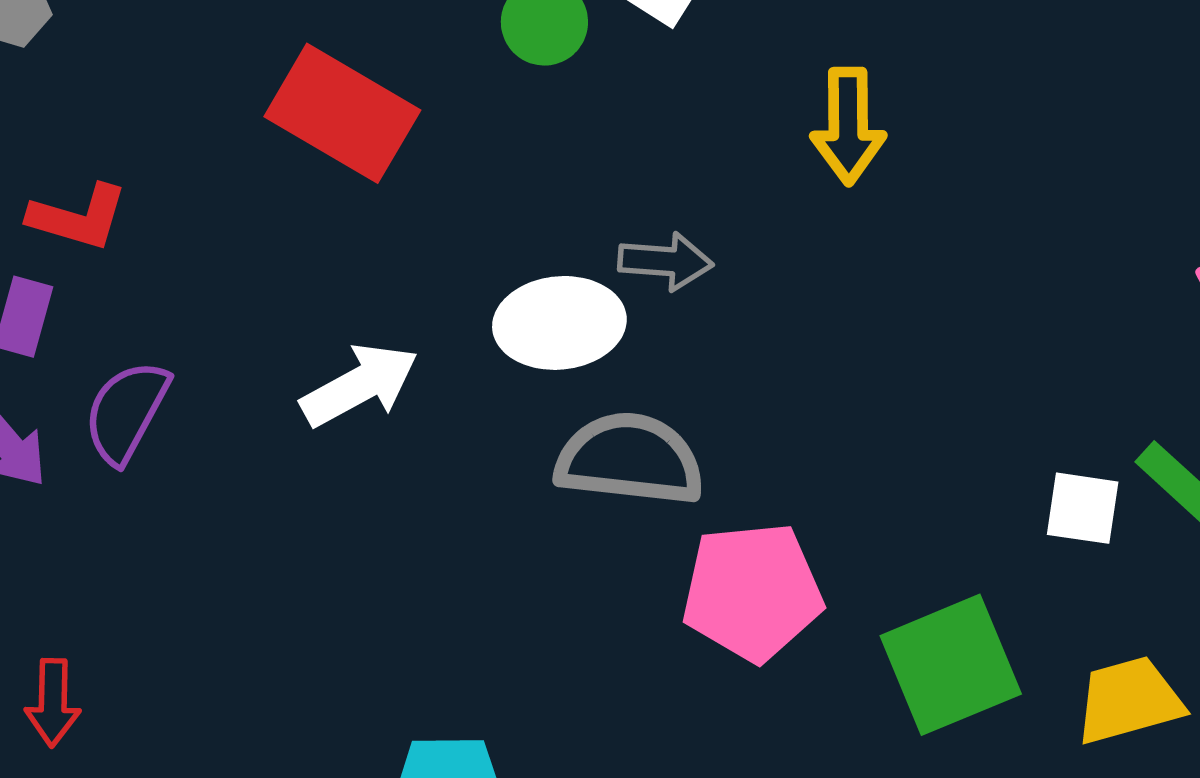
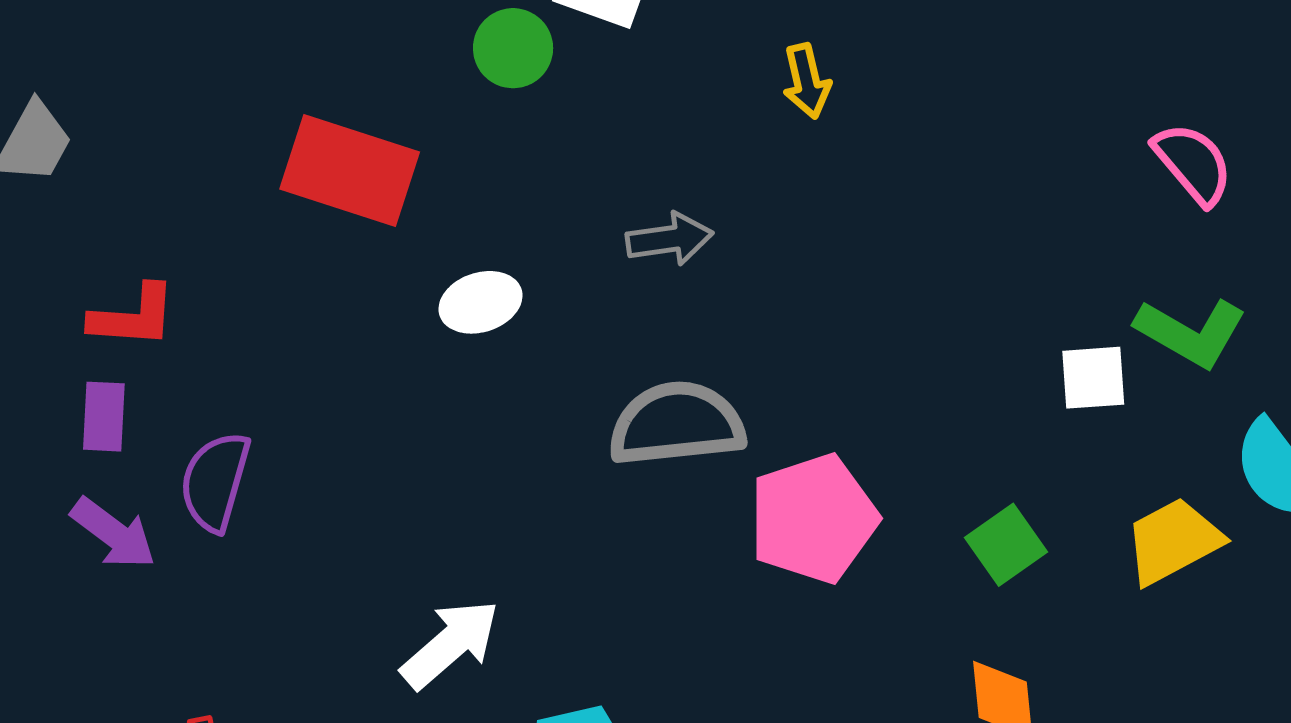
yellow arrow: (848, 126) -> (807, 81), size x0.7
white ellipse: (559, 323) -> (481, 302), moved, size x0.7
white arrow: (360, 385) -> (450, 644), moved
green square: (951, 665) -> (1006, 545), size x0.6

